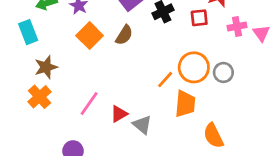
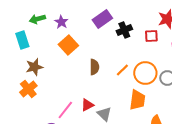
brown semicircle: (124, 35) -> (94, 67), moved, turned -35
orange line: (165, 80) -> (122, 70), moved
pink line: (89, 103) -> (65, 110), moved

